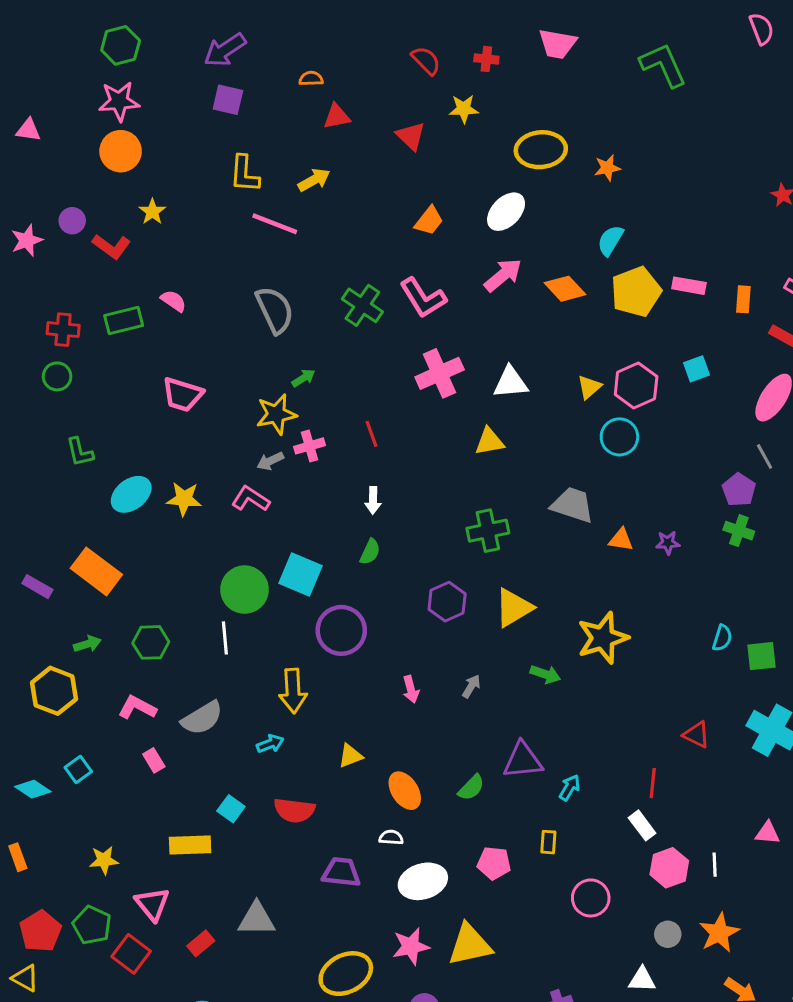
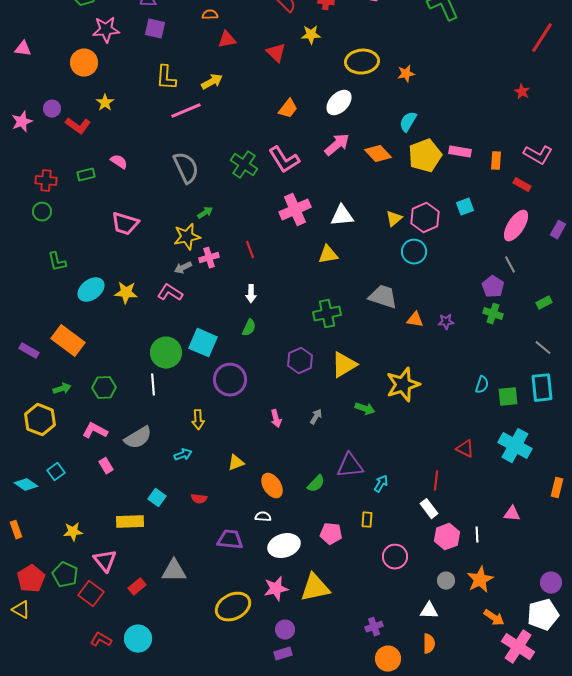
pink star: (119, 101) -> (106, 30), moved
pink line: (275, 224) -> (186, 111), turned -44
green rectangle: (124, 320) -> (86, 175), size x0.7
yellow arrow: (293, 691) -> (198, 420), size x0.7
red semicircle: (294, 810) -> (199, 499), size x0.6

